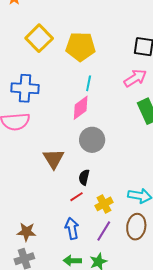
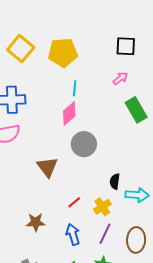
pink arrow: (135, 78) -> (120, 78), size x0.7
black semicircle: (84, 177) -> (115, 181), moved
brown ellipse: (136, 227) -> (136, 240), moved
brown star: (26, 232) -> (36, 222), moved

